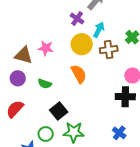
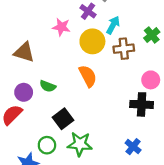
pink star: (46, 48) -> (61, 27), moved
purple circle: (18, 78) -> (24, 92), moved

